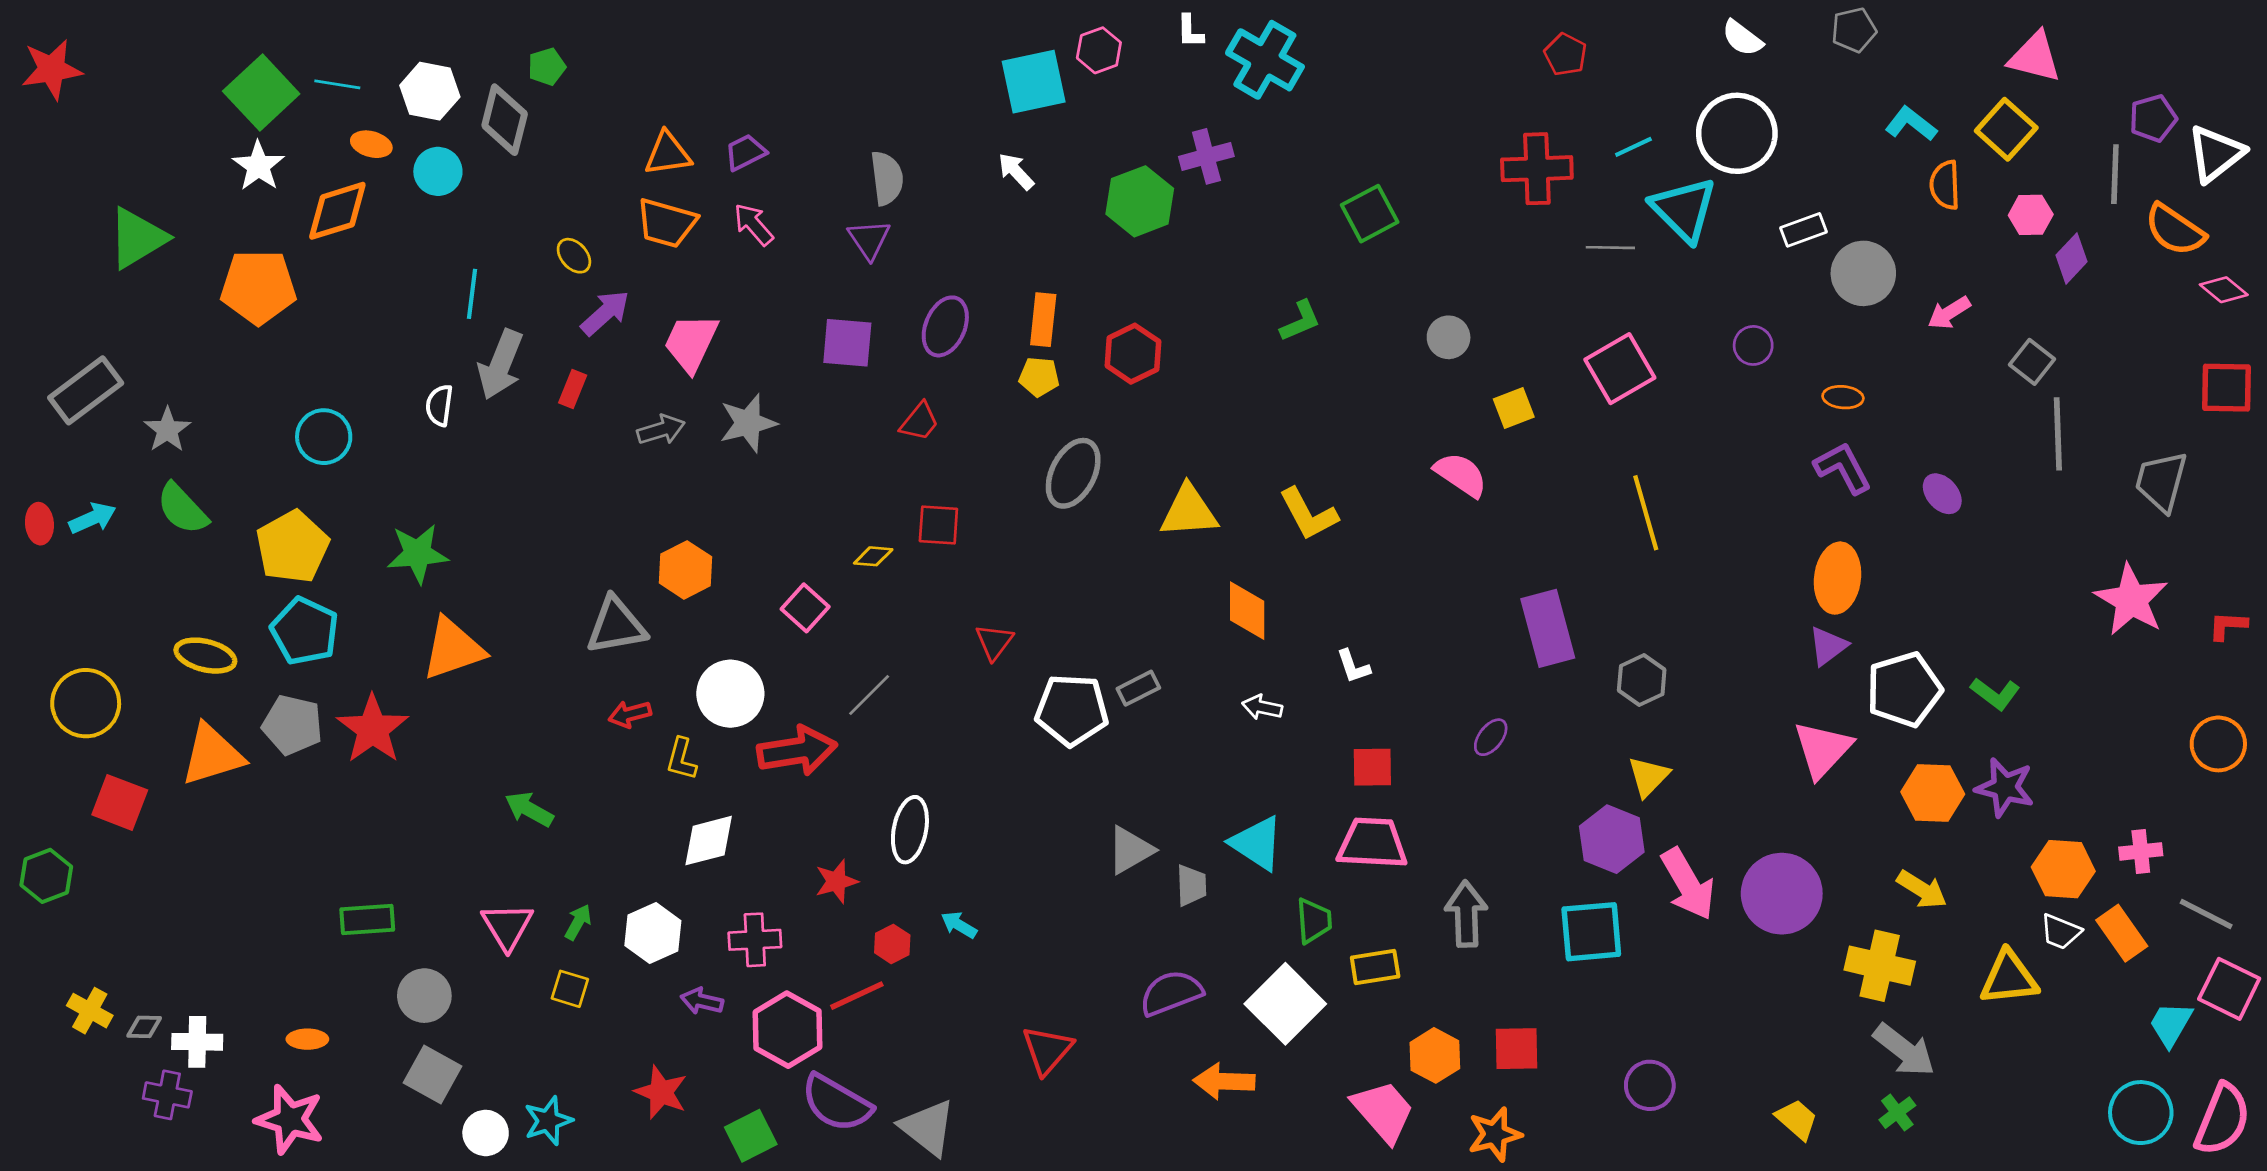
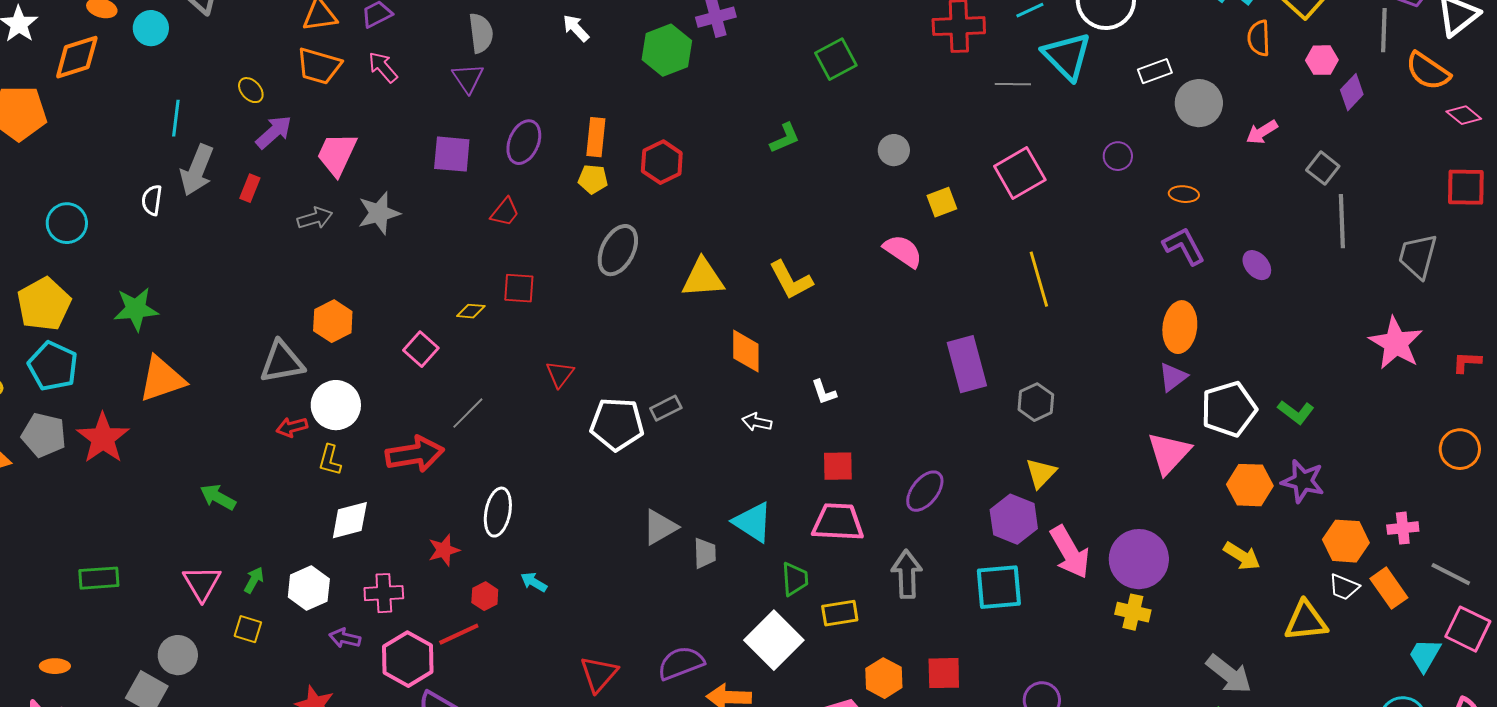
white circle: (730, 694) -> (336, 405), moved
purple ellipse: (1491, 737) -> (925, 491), moved, size x1.5
yellow cross: (1880, 966) -> (1133, 612), moved, size x0.7
purple semicircle: (1171, 993) -> (681, 663), moved
gray circle: (424, 996) -> (178, 655), moved

